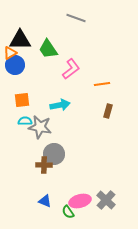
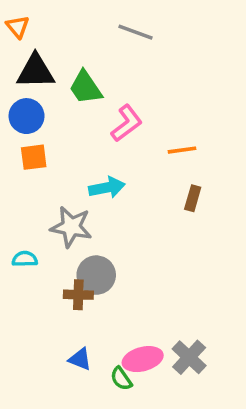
orange triangle: (10, 53) -> (18, 27), moved, turned -40
orange square: (22, 100) -> (34, 157), moved
cyan semicircle: (25, 121) -> (25, 259), moved

